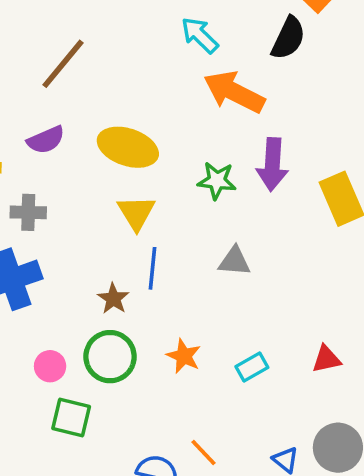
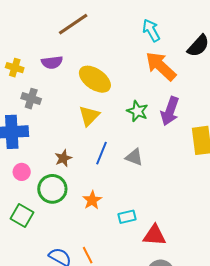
blue line: (153, 268) -> (102, 153), moved
red triangle: (326, 359) -> (154, 235), moved, size x1.4
pink circle: (50, 366) -> (22, 172), moved

